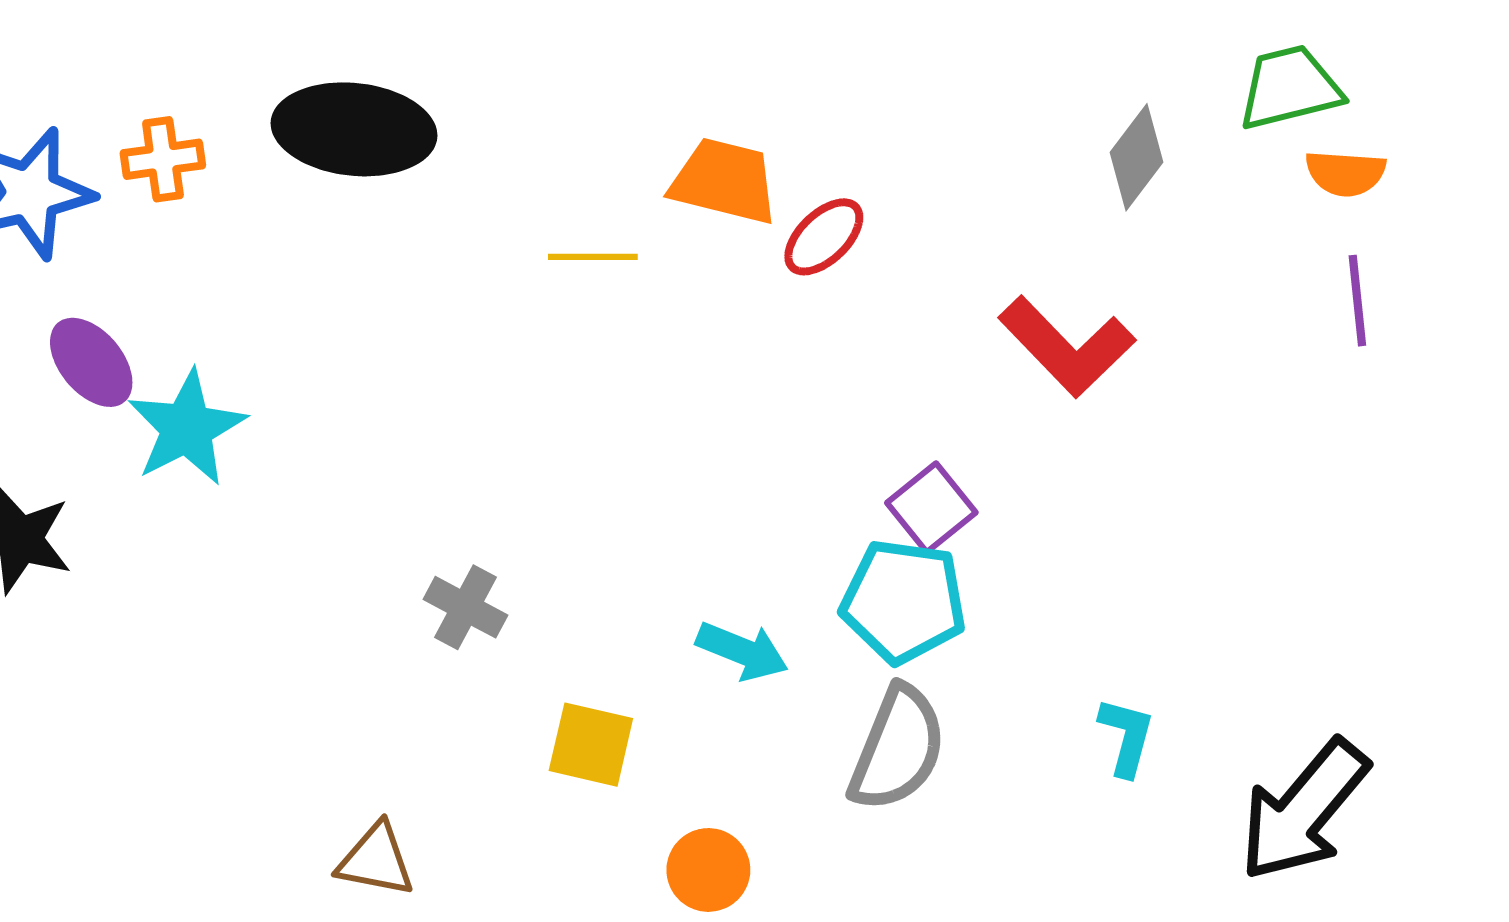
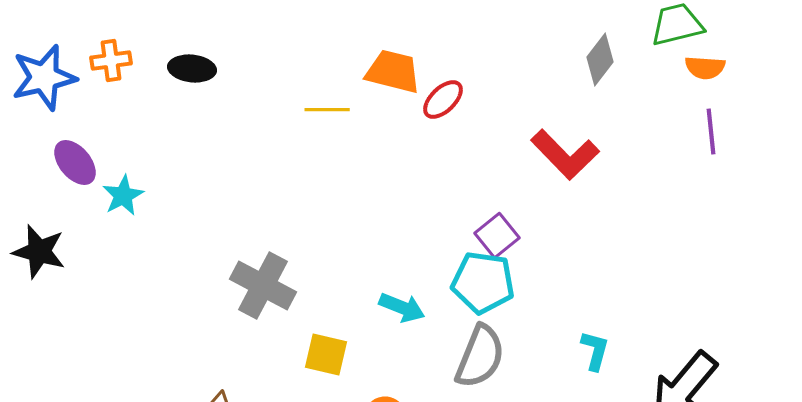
black ellipse: (354, 129) -> (192, 68), moved, size x0.6
cyan star: (187, 428) -> (123, 196), size x0.7
gray cross: (465, 607) -> (263, 286), size x1.6

